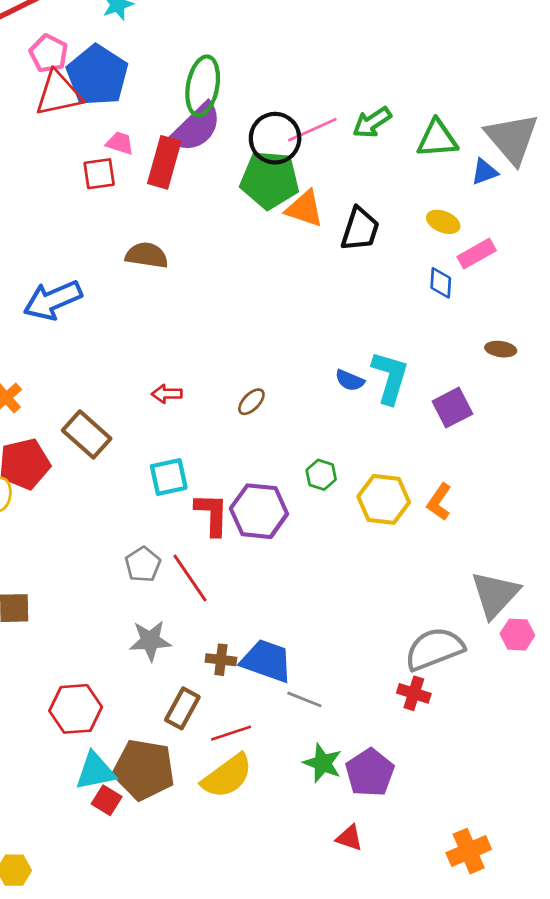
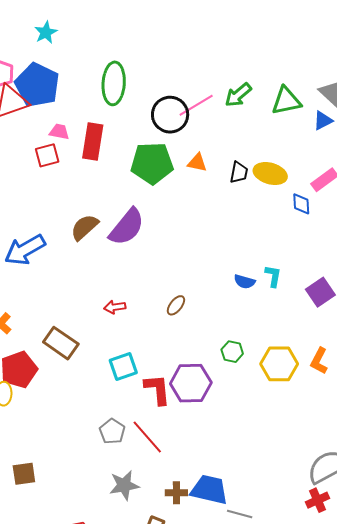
purple semicircle: (196, 128) -> (127, 227), moved
green pentagon: (270, 180) -> (152, 163), moved
orange triangle: (304, 209) -> (197, 163), size x0.7
yellow ellipse: (443, 222) -> (270, 174), moved, size x1.4
black trapezoid: (360, 229) -> (239, 172), size x0.7
brown semicircle: (147, 255) -> (84, 227), moved, turned -44
cyan L-shape: (390, 377) -> (273, 276), size x0.6
red cross: (414, 693) -> (318, 500), turned -35

